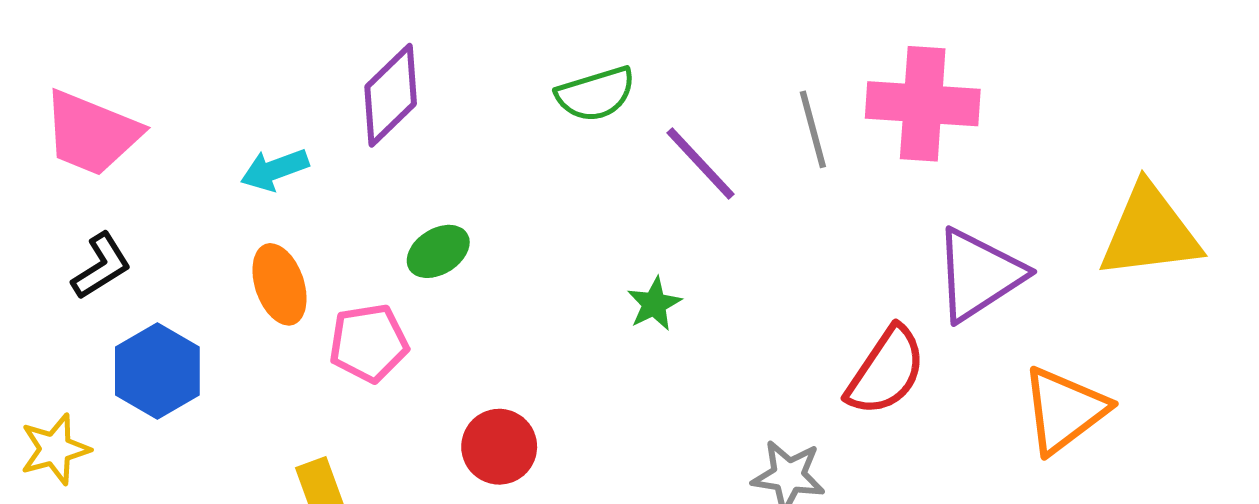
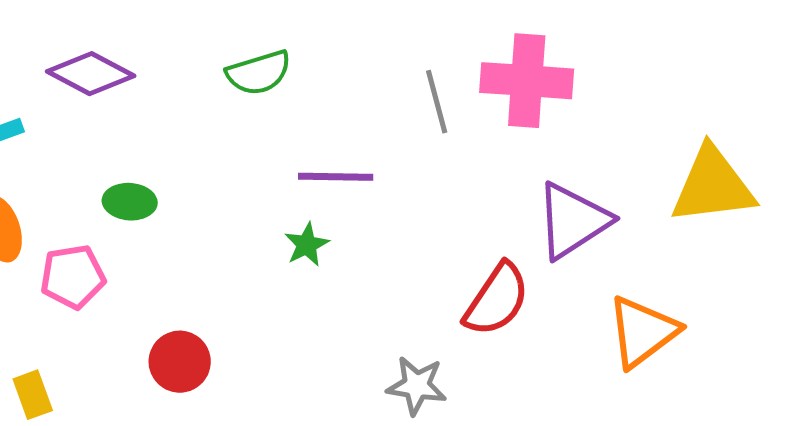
purple diamond: (391, 95) -> (91, 74), turned 72
purple line: (701, 164) -> (336, 177), moved, turned -46
green ellipse: (438, 251) -> (130, 202), turned 36

